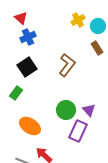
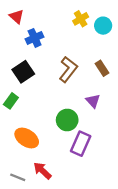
blue cross: (28, 37) -> (35, 38), moved
brown rectangle: (97, 48) -> (102, 68), moved
purple triangle: (89, 110) -> (93, 101), moved

